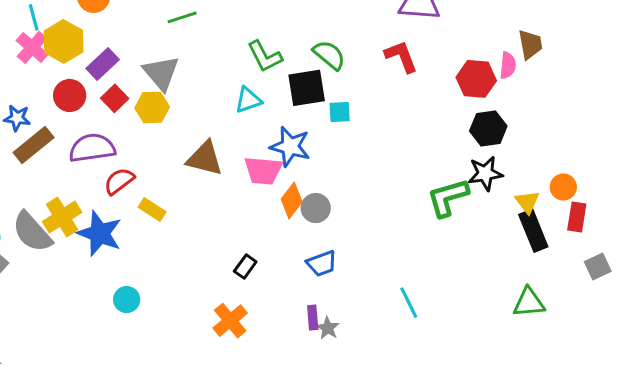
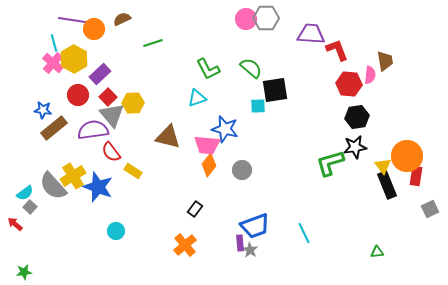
red L-shape: (401, 56) -> (337, 50), moved
gray triangle: (161, 73) -> (112, 115), moved
black square: (307, 88) -> (275, 90), moved
red semicircle: (119, 181) -> (111, 152), turned -90
orange circle: (563, 187) -> (407, 156), size x1.8
orange diamond: (292, 201) -> (209, 165), moved
blue trapezoid: (322, 264) -> (255, 226), moved, size x1.4
green triangle: (529, 303) -> (377, 252), moved, size x0.6

